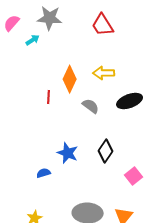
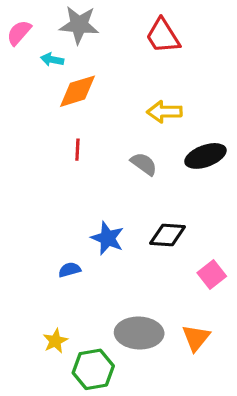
cyan arrow: (33, 40) -> (52, 60), turned -136
orange diamond: (70, 79) -> (77, 91), moved, turned 48
black diamond: (106, 151) -> (168, 235), turned 60

